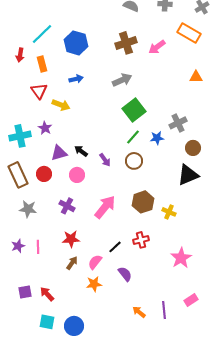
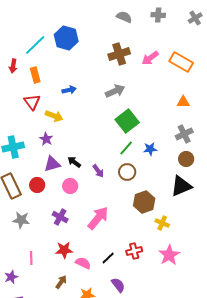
orange rectangle: (189, 33) -> (181, 62), moved
blue hexagon: (76, 43) -> (66, 38), moved
orange triangle: (196, 77) -> (183, 102), moved
gray cross: (178, 123) -> (184, 134), moved
purple star: (45, 128) -> (46, 139), moved
brown hexagon: (143, 202) -> (144, 202), moved
purple star: (18, 246) -> (11, 277), moved
pink star: (181, 258) -> (169, 255), moved
pink semicircle: (95, 262) -> (83, 263), moved, turned 77
brown arrow: (72, 263) -> (61, 282), moved

